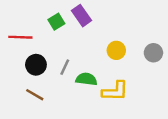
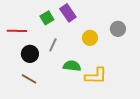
yellow circle: (116, 50) -> (90, 38), moved
gray circle: (153, 53) -> (118, 29), moved
gray line: (65, 67) -> (53, 45), moved

